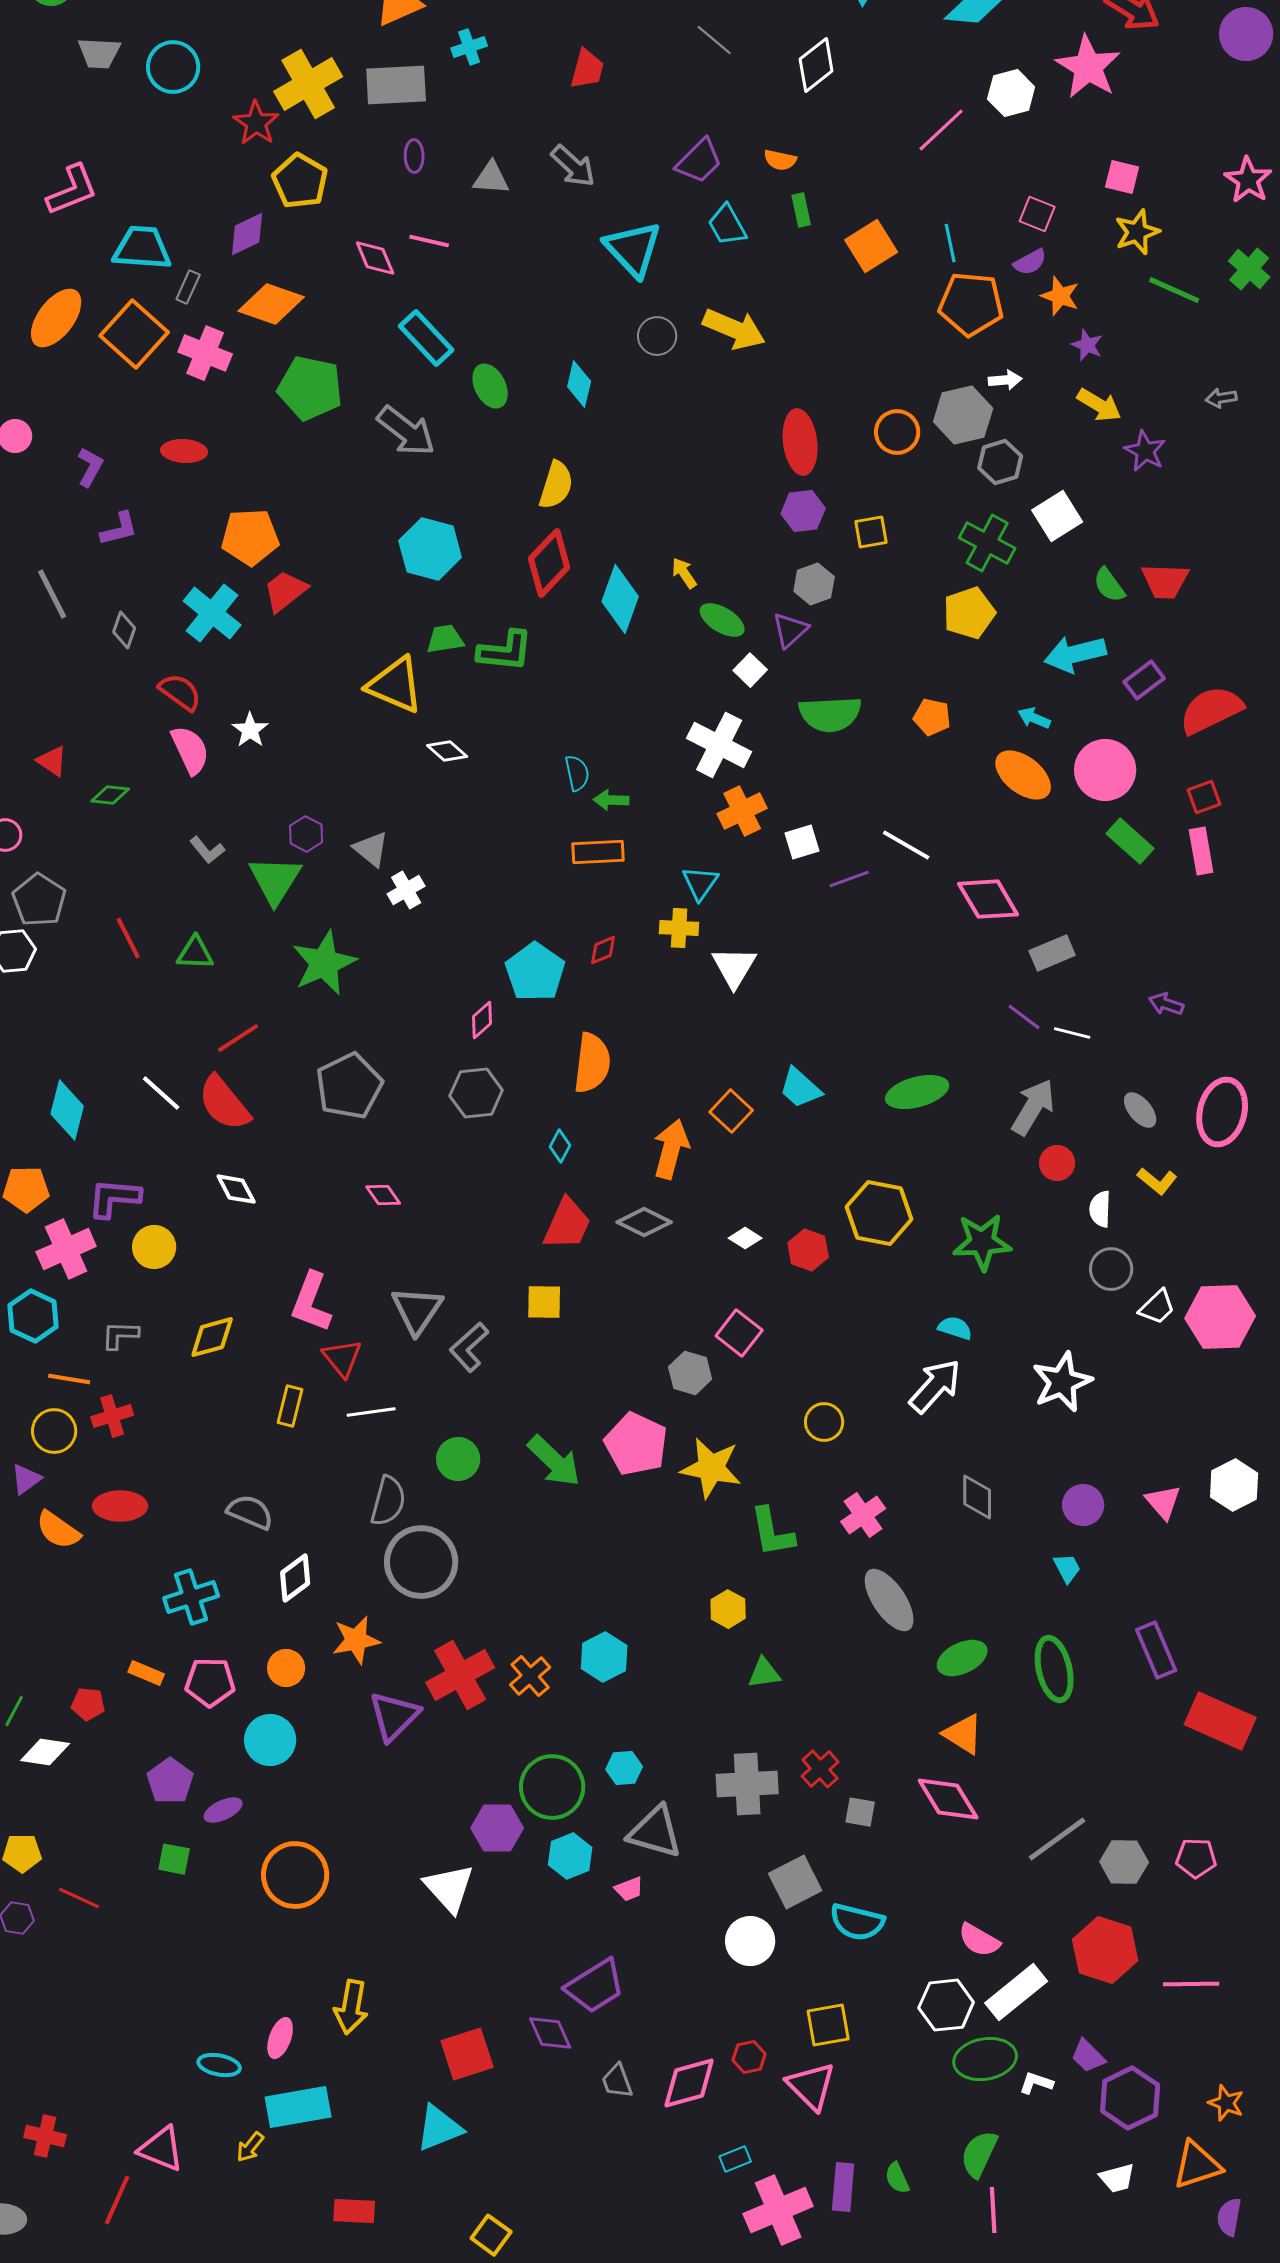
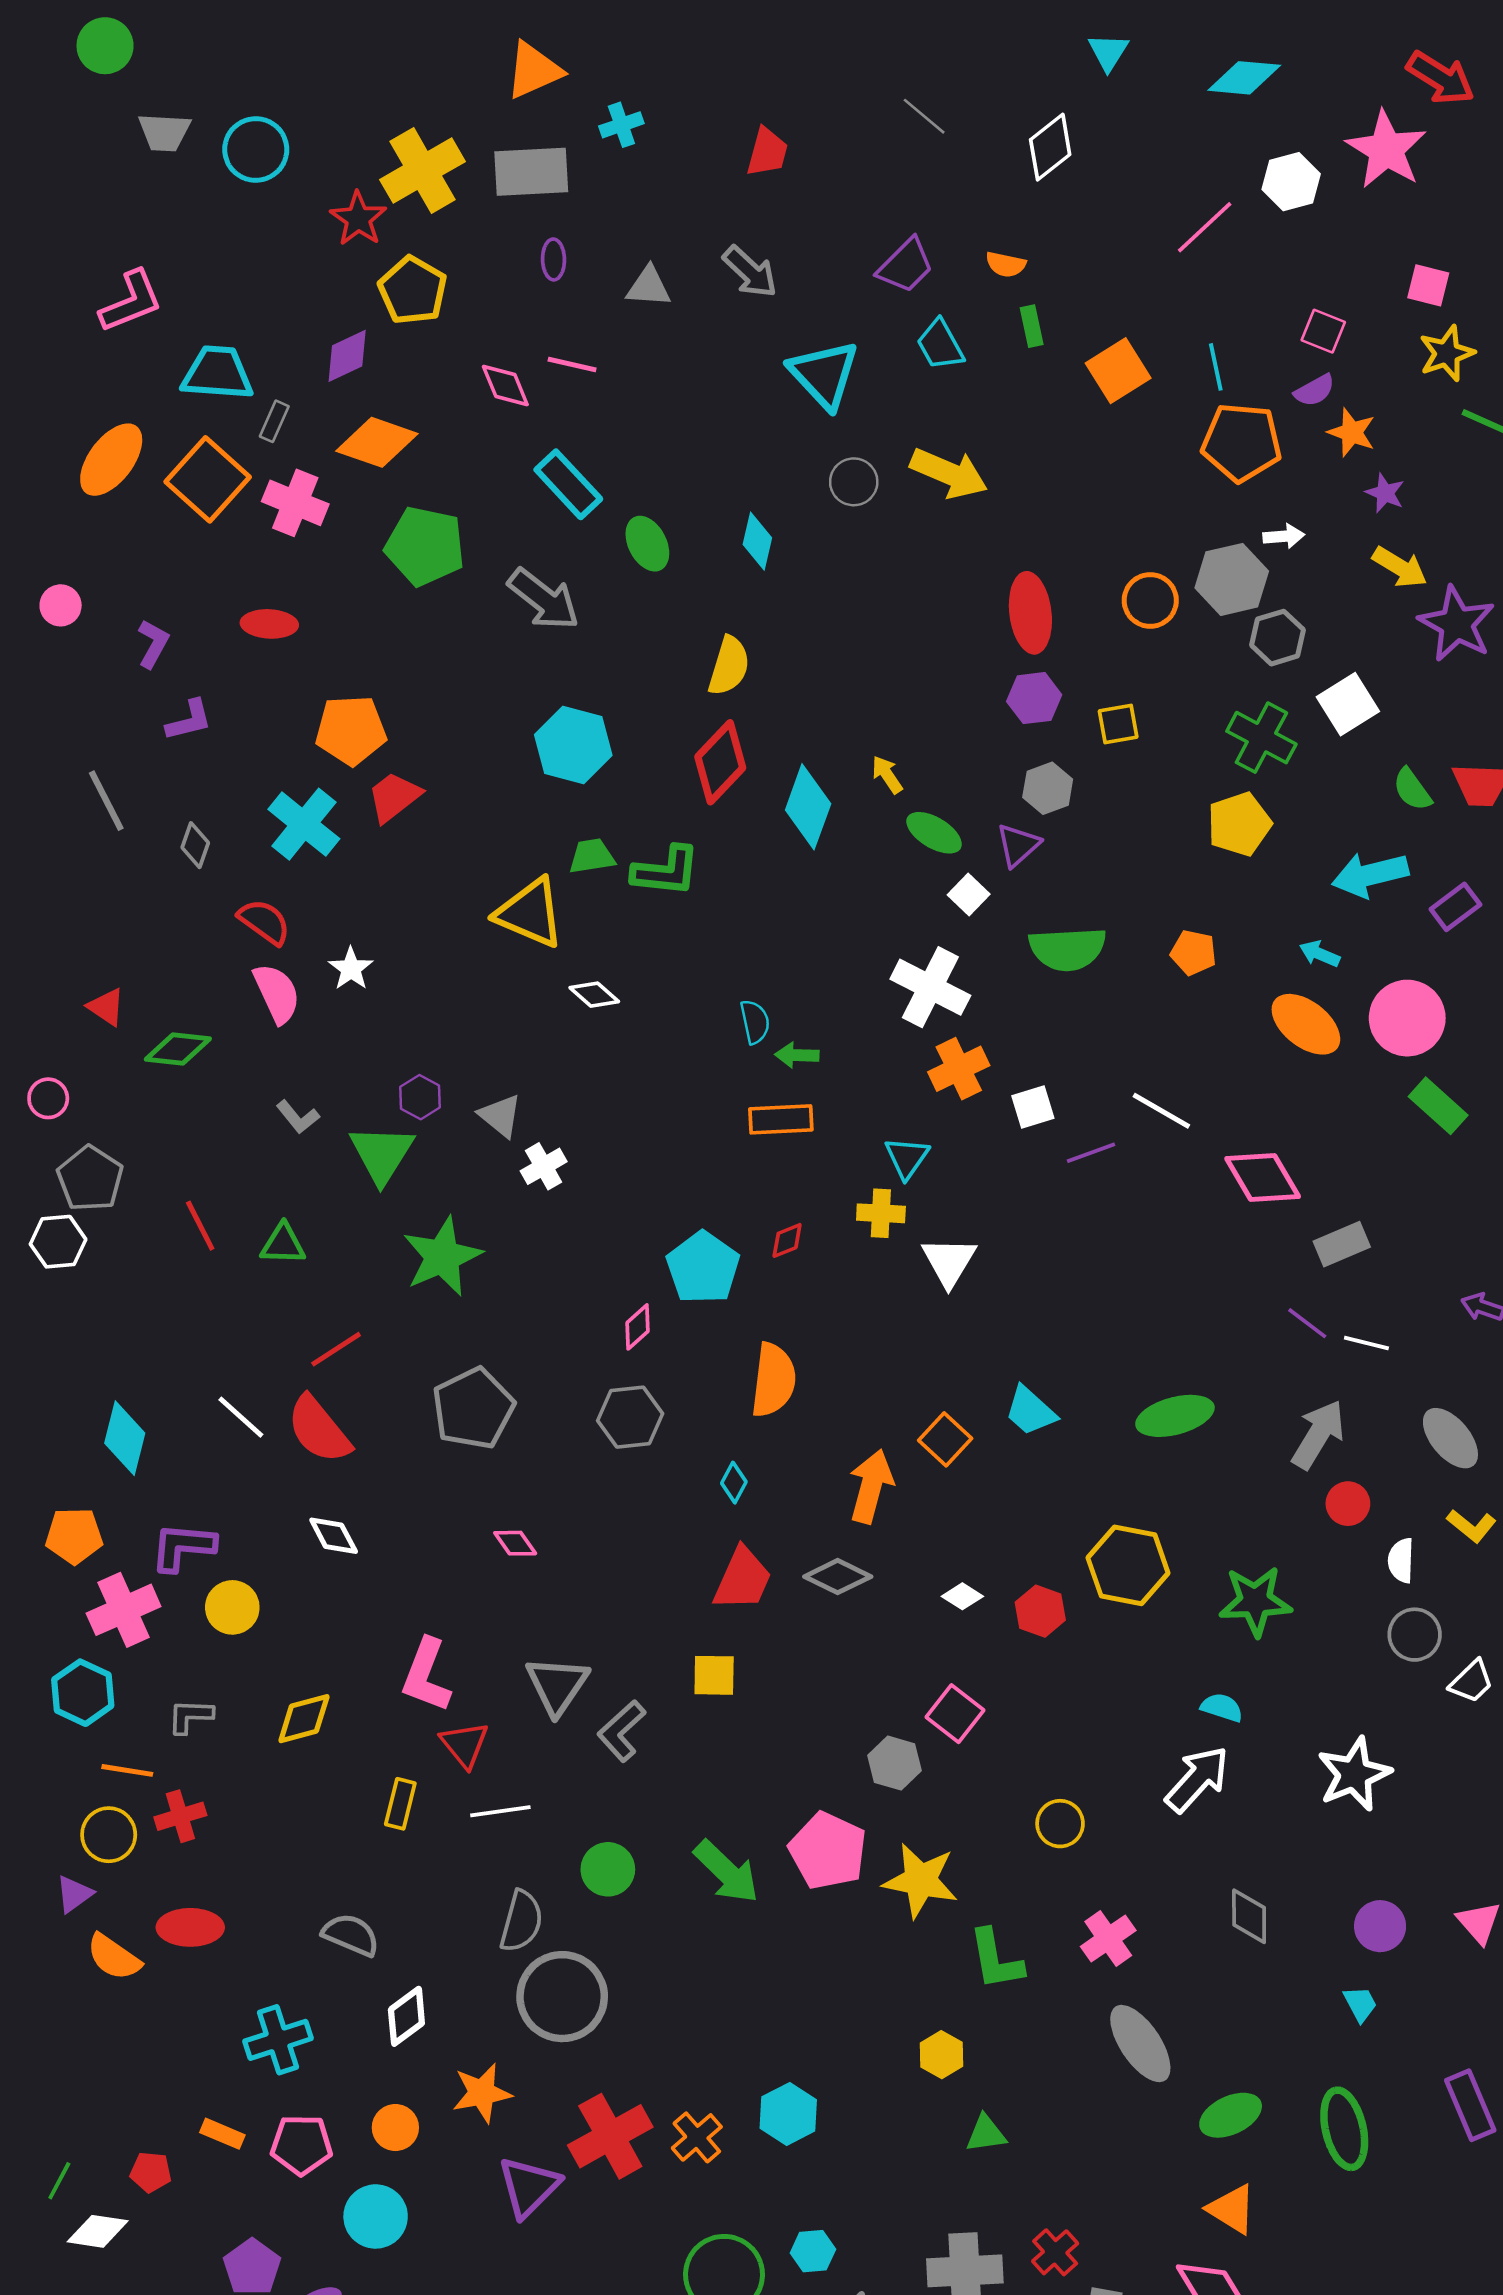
purple star: (1145, 451) -> (1457, 624), size x1.5
green diamond: (110, 795) -> (178, 1049), size x1.4
gray ellipse: (1140, 1110) -> (1450, 1438), size x1.4

